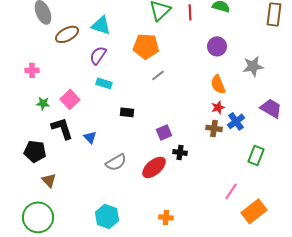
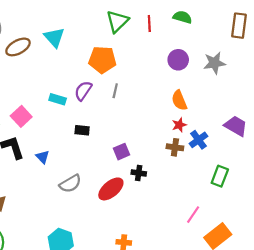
cyan triangle: (101, 25) -> (54, 37), turned 30
purple semicircle: (98, 55) -> (83, 91), moved
gray star: (253, 66) -> (214, 63), moved
gray line: (158, 75) -> (115, 91), turned -40

